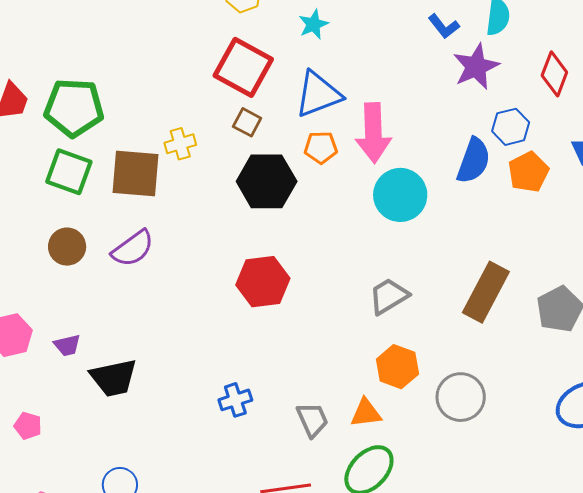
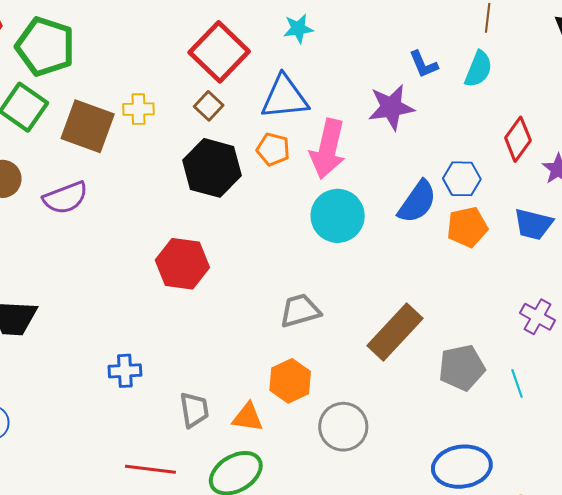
purple star: (476, 67) -> (391, 107), moved

